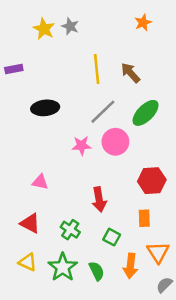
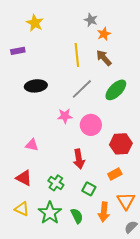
orange star: (143, 23) -> (104, 34), moved
gray star: (70, 26) -> (91, 20), moved
purple rectangle: (14, 69) -> (18, 51), moved
pink circle: (115, 142) -> (91, 125), moved
orange rectangle: (144, 218) -> (115, 174), turned 64

